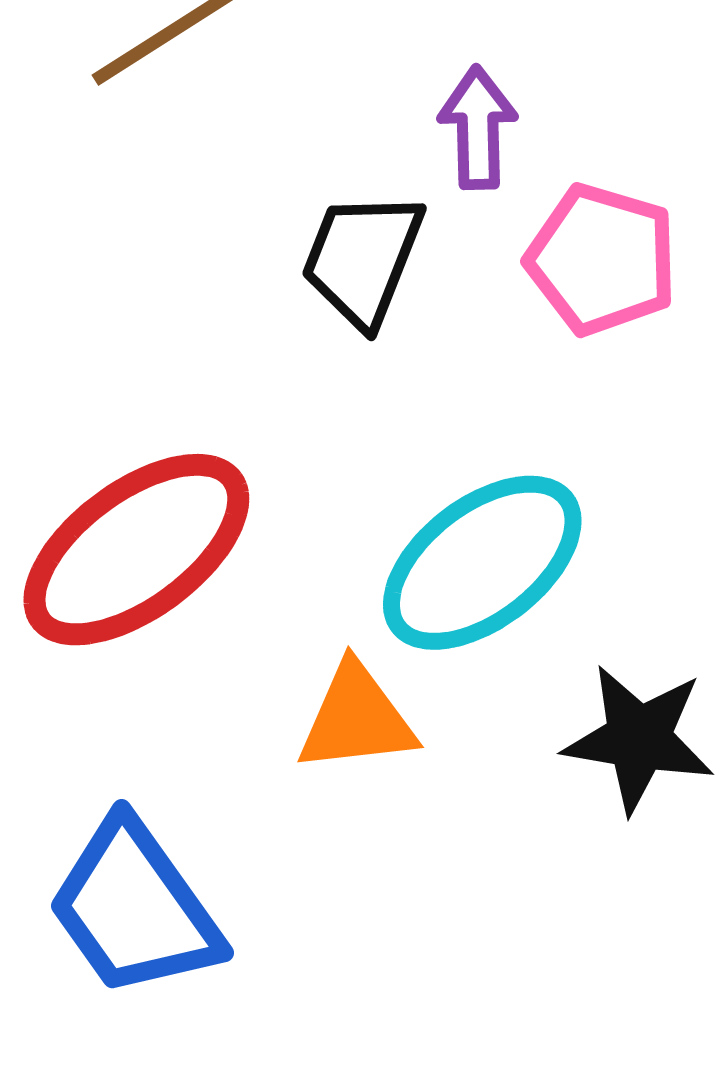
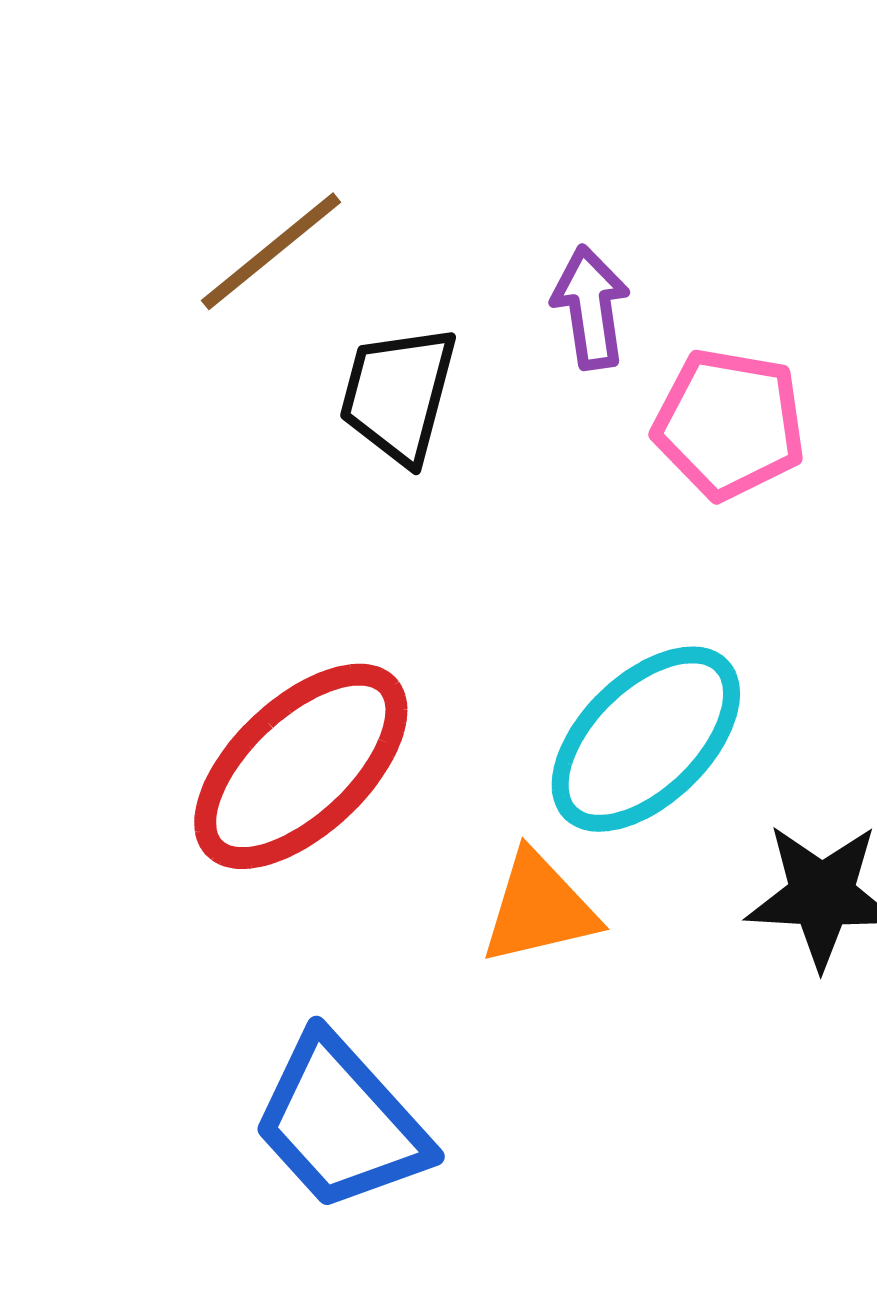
black trapezoid: (363, 259) -> (398, 394), moved

